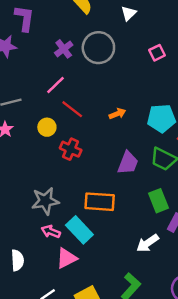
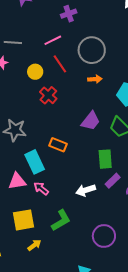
gray circle: (98, 48) -> (92, 50), moved
orange rectangle: (100, 202) -> (58, 145), size x0.7
pink arrow: (51, 232) -> (41, 188), moved

